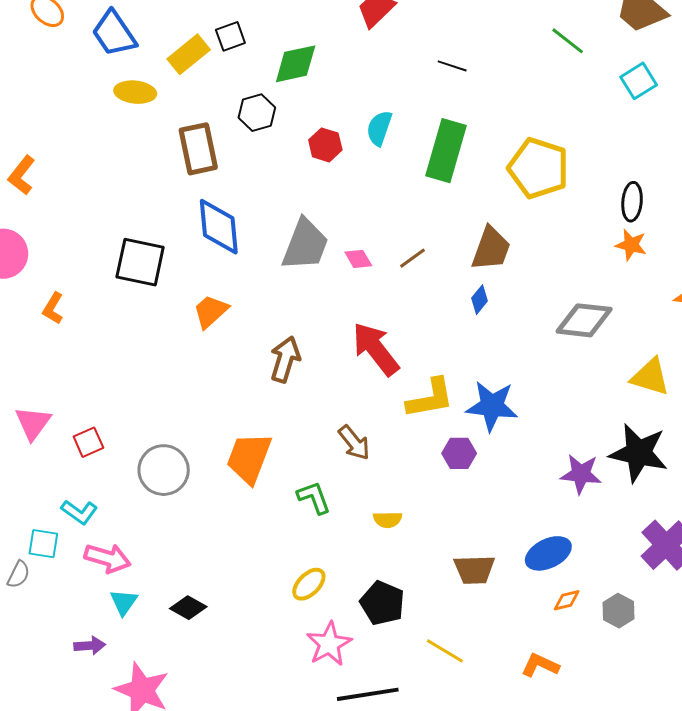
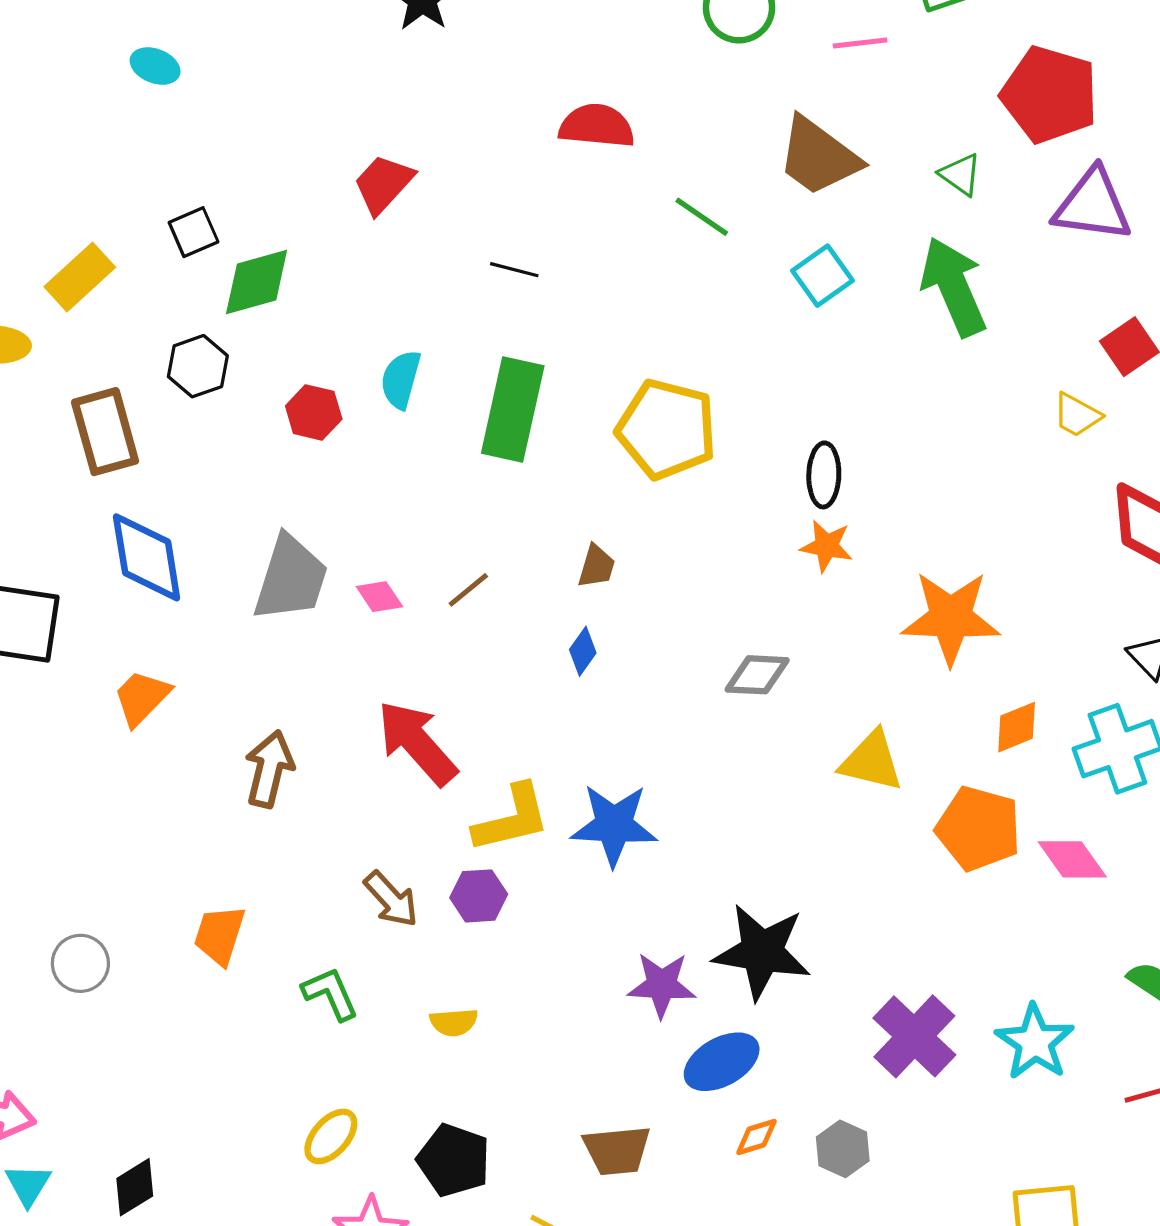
black square: (230, 36) -> (194, 232), moved
brown trapezoid: (491, 249) -> (597, 566), size x0.6
gray diamond: (584, 320) -> (757, 675), size x0.7
purple hexagon: (459, 453) -> (479, 896), moved
black star: (639, 453) -> (762, 952), moved
orange trapezoid: (249, 458) -> (220, 935), size x0.7
gray circle: (164, 470) -> (80, 963), size x0.7
purple star: (581, 474) -> (662, 985), moved
brown trapezoid: (474, 570) -> (617, 1150), moved
black diamond: (188, 608) -> (135, 1187), turned -57

